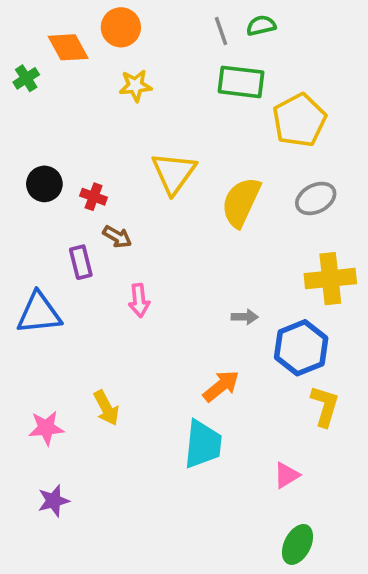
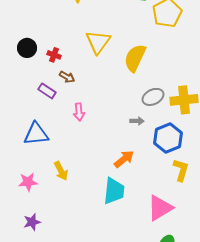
gray ellipse: (316, 198) -> (153, 97), moved
purple rectangle: (81, 262) -> (47, 91), turned -42
blue triangle: (39, 313) -> (36, 134), moved
pink triangle: (287, 475) -> (160, 208), size x1.8

